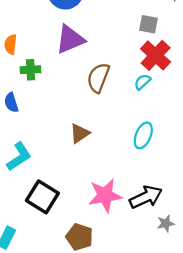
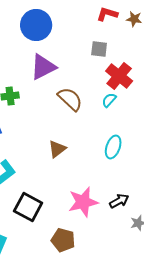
gray square: (149, 24) -> (99, 49), moved
brown semicircle: (98, 78) -> (70, 99), turned 116
black arrow: (146, 197) -> (119, 201), size x0.7

